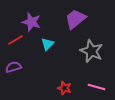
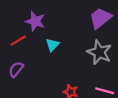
purple trapezoid: (75, 19) -> (100, 18), moved
purple semicircle: (13, 67) -> (16, 69), turned -35

